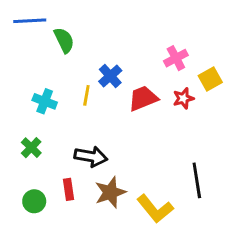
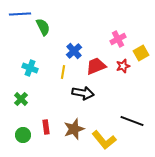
yellow line: (86, 95) -> (63, 72), moved
black arrow: (91, 157) -> (83, 93), moved
black line: (197, 180) -> (132, 121), turned -60

